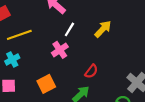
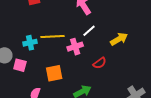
yellow line: (19, 35) -> (52, 36), moved
red semicircle: (91, 71) -> (100, 63), moved

